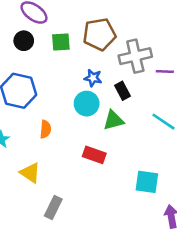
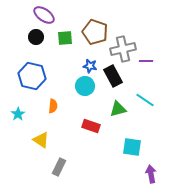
brown pentagon: (99, 34) -> (95, 32), turned 30
black rectangle: (122, 91) -> (113, 76), size x1.5
green triangle: (114, 120) -> (118, 109), moved

